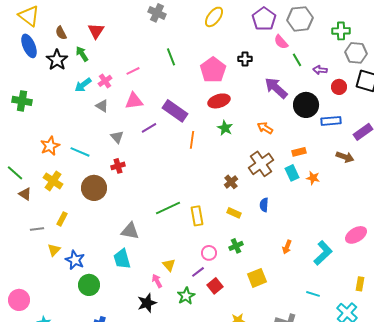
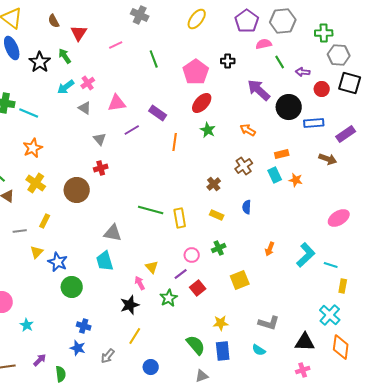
brown semicircle: (61, 33) -> (54, 21), moved
pink semicircle: (281, 42) -> (264, 44), turned 119
pink line: (133, 71) -> (116, 45), moved
red ellipse: (219, 101) -> (202, 103), turned -30
purple rectangle: (175, 111) -> (158, 113), size x0.7
cyan line: (80, 152) -> (29, 113), moved
brown cross: (261, 164) -> (244, 166), size x0.7
green line: (168, 208) -> (151, 210), turned 40
pink ellipse: (356, 235) -> (339, 218), moved
cyan line: (313, 294) -> (331, 265), moved

